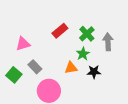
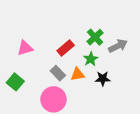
red rectangle: (60, 31) -> (66, 48), moved
gray arrow: (108, 42) -> (118, 46), turned 66
gray rectangle: (35, 67) -> (58, 73), moved

